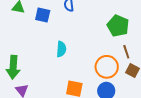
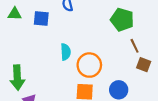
orange circle: (107, 67) -> (89, 65), moved

